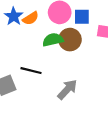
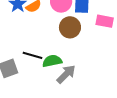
green semicircle: (53, 40) -> (52, 61), moved

